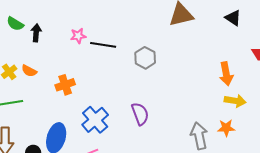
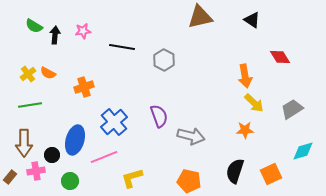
pink star: (78, 36) -> (83, 31), moved
yellow arrow: (235, 101) -> (254, 103), turned 35
gray arrow: (199, 136) -> (191, 136), moved, turned 116

